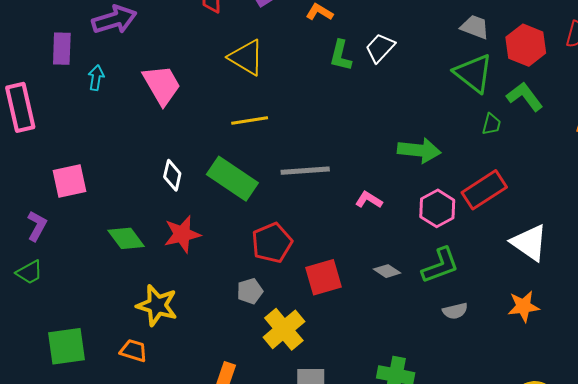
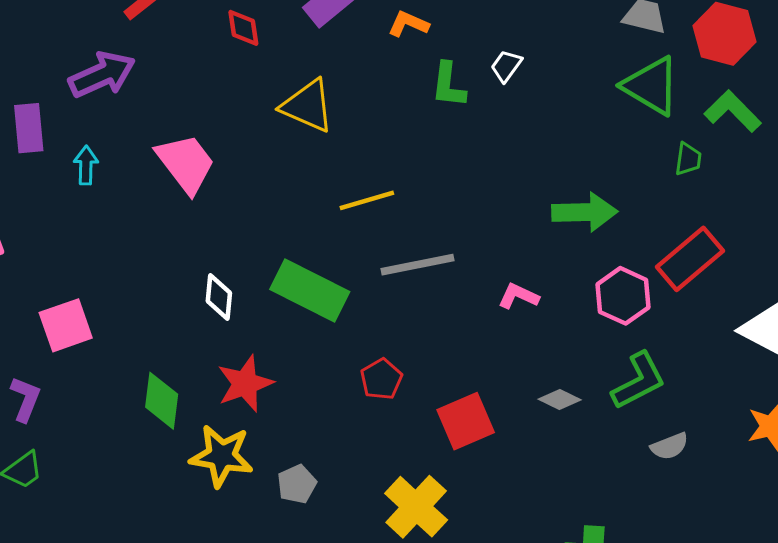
white trapezoid: (380, 48) -> (506, 66), size x0.7
yellow line: (250, 120) -> (367, 200), moved
green diamond: (126, 238) -> (162, 401), turned 51
red pentagon: (272, 243) -> (381, 379), size x0.7
gray pentagon: (250, 291) -> (297, 484), moved
yellow star: (157, 305) -> (221, 456), moved

